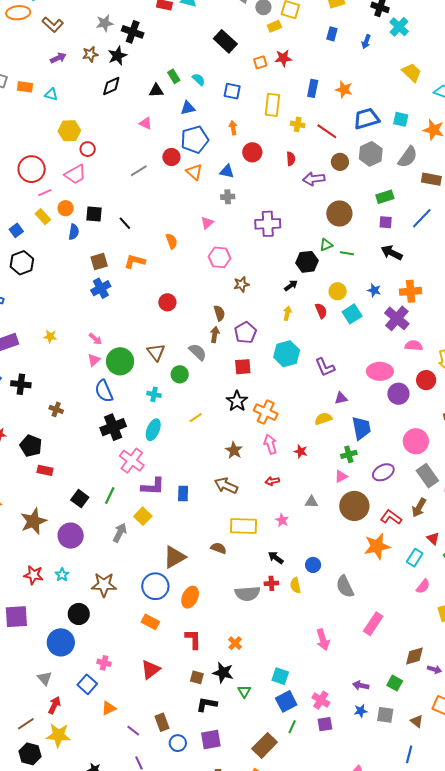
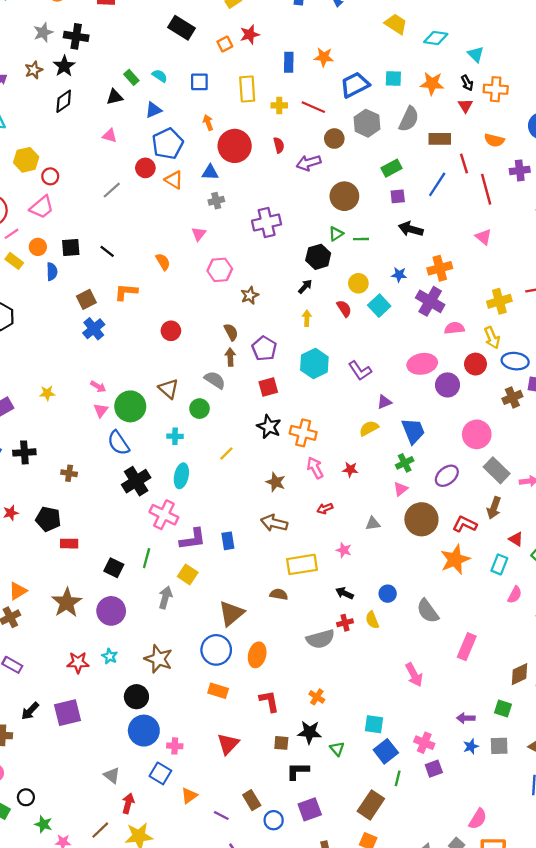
red circle: (252, 152) -> (235, 146), size x1.5
brown star: (104, 585) -> (158, 659), turned 30
blue circle: (61, 642) -> (144, 731), moved

